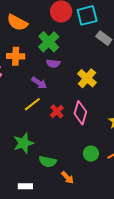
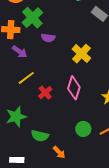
green cross: (49, 42) -> (32, 18), moved
purple arrow: (39, 83) -> (20, 52), moved
red cross: (57, 111) -> (45, 93), moved

